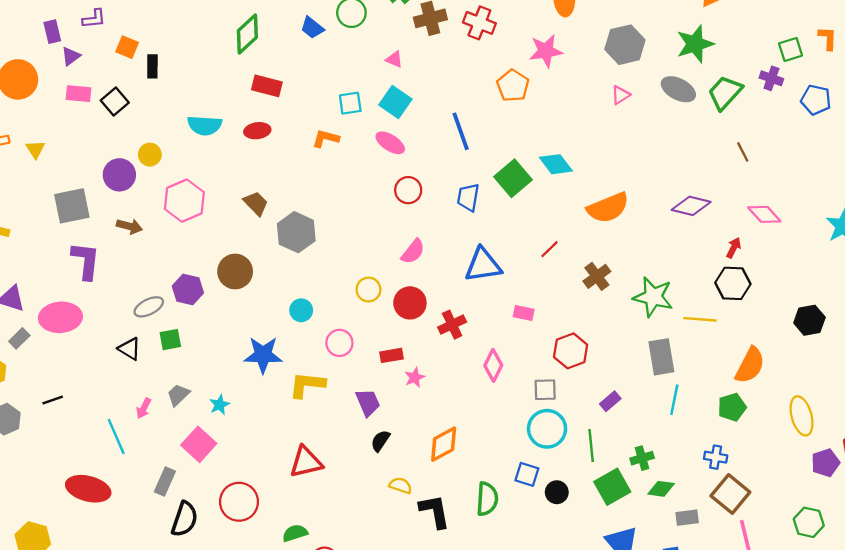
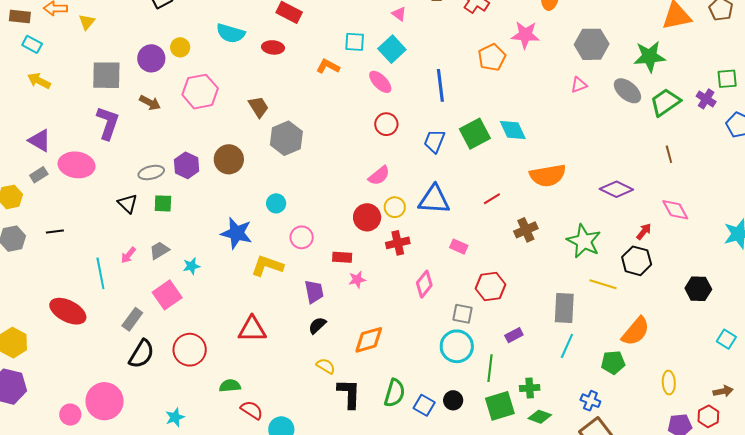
yellow circle: (368, 290) -> (395, 207), moved
green star: (653, 297) -> (584, 241), moved
black hexagon: (809, 320) -> (698, 289), moved
yellow ellipse: (802, 416) -> (669, 383), size x0.7
blue square: (527, 474) -> (424, 405), moved

